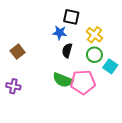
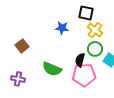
black square: (71, 17) -> (86, 13), moved
black semicircle: (67, 51) -> (80, 60), moved
green semicircle: (63, 80) -> (52, 69), moved

